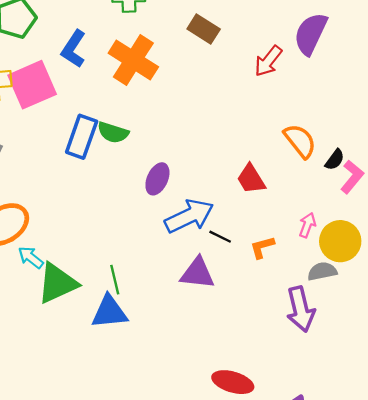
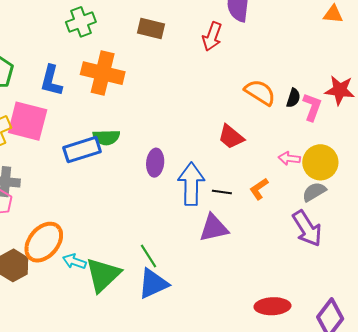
pink square: (32, 85) -> (28, 121), turned -33
blue rectangle: (82, 137) -> (82, 150), turned 72
blue arrow: (189, 216) -> (191, 184), turned -45
pink arrow: (307, 225) -> (289, 158), turned -85

